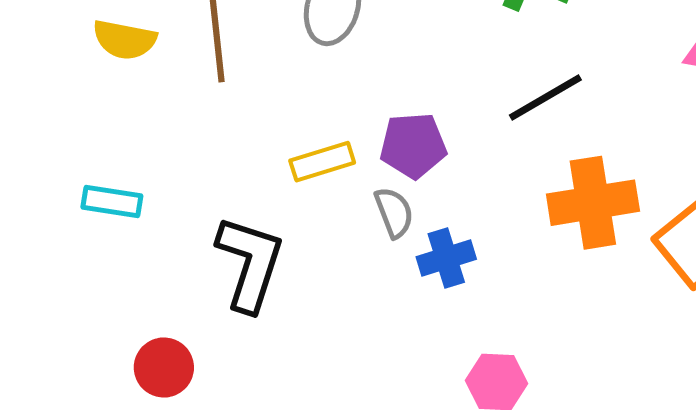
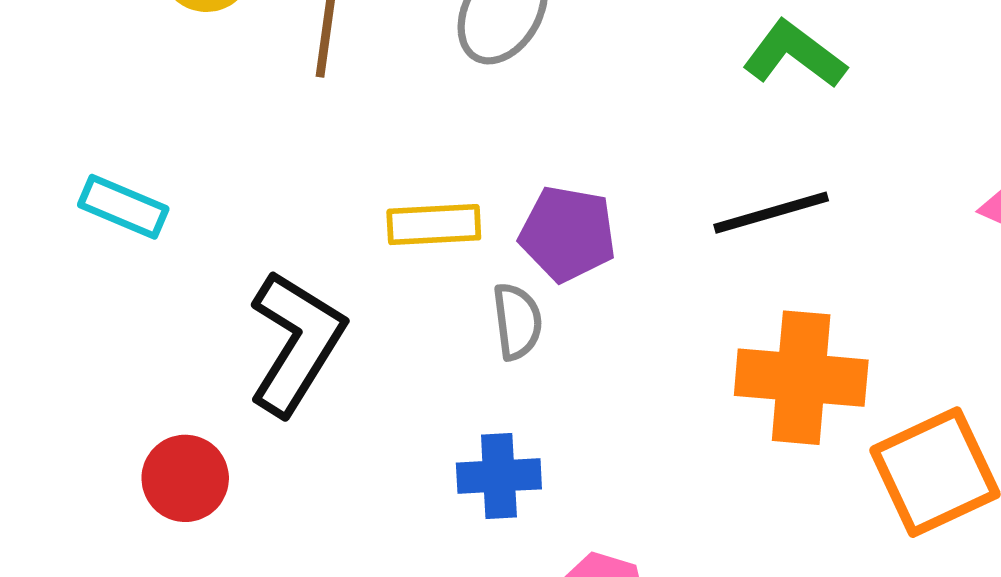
blue cross: (446, 258) -> (499, 476), moved
red circle: (164, 368) -> (185, 478), moved

